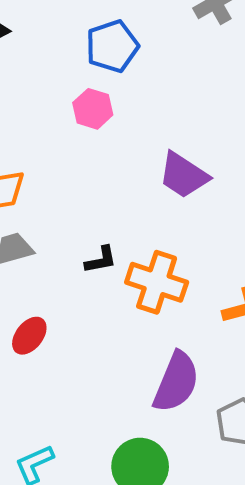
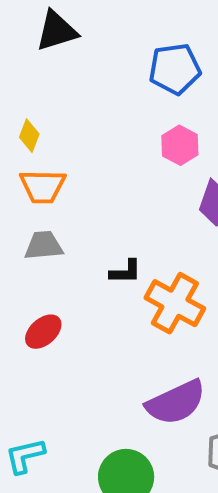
pink hexagon: (93, 109) -> (180, 145), moved
purple semicircle: (176, 382) -> (176, 402), turned 32

